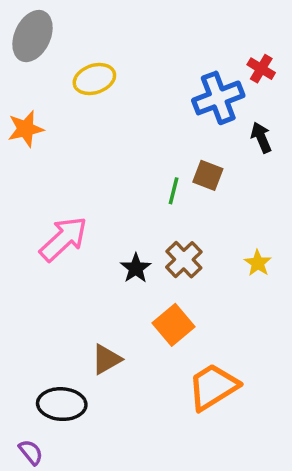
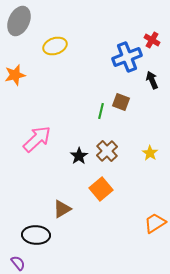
orange trapezoid: (213, 387) -> (155, 223), moved, size x0.7

